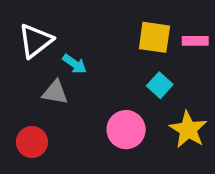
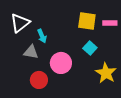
cyan arrow: (75, 64) -> (42, 36), turned 32
pink circle: (126, 130) -> (61, 63), moved
red circle: (32, 142) -> (39, 80), moved

